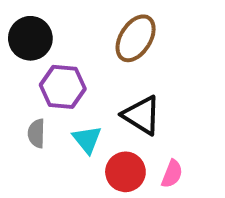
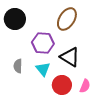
purple hexagon: (63, 87) -> (43, 43), moved

